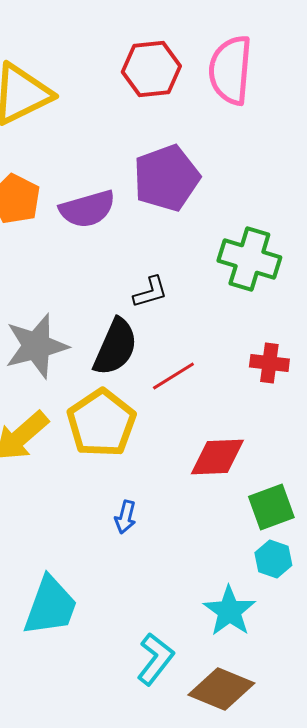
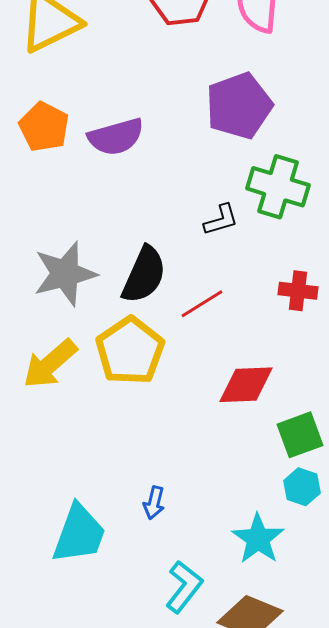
purple pentagon: (166, 178) -> (239, 106), moved
black L-shape: (150, 292) -> (221, 220), moved
blue arrow: (125, 517) -> (154, 503), moved

